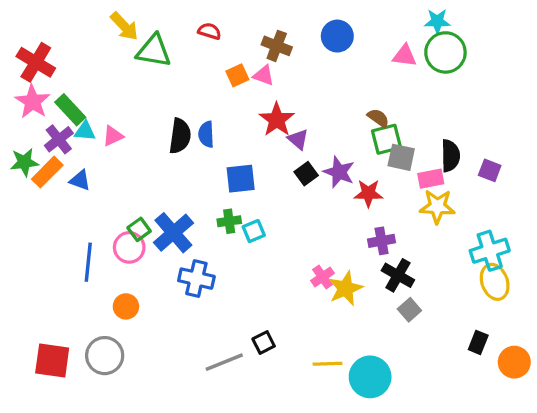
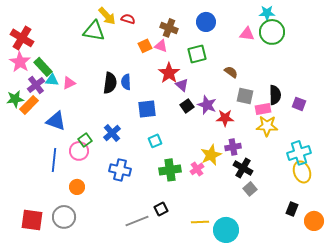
yellow arrow: (124, 26) -> (107, 16), moved
green square: (386, 139) -> (197, 54), moved
blue triangle: (80, 180) -> (56, 121), moved, size x1.5
green cross: (229, 221) -> (170, 170), moved, size x1.5
blue cross: (173, 233) -> (112, 133), moved, size x0.7
yellow star: (346, 288) -> (211, 155), moved

